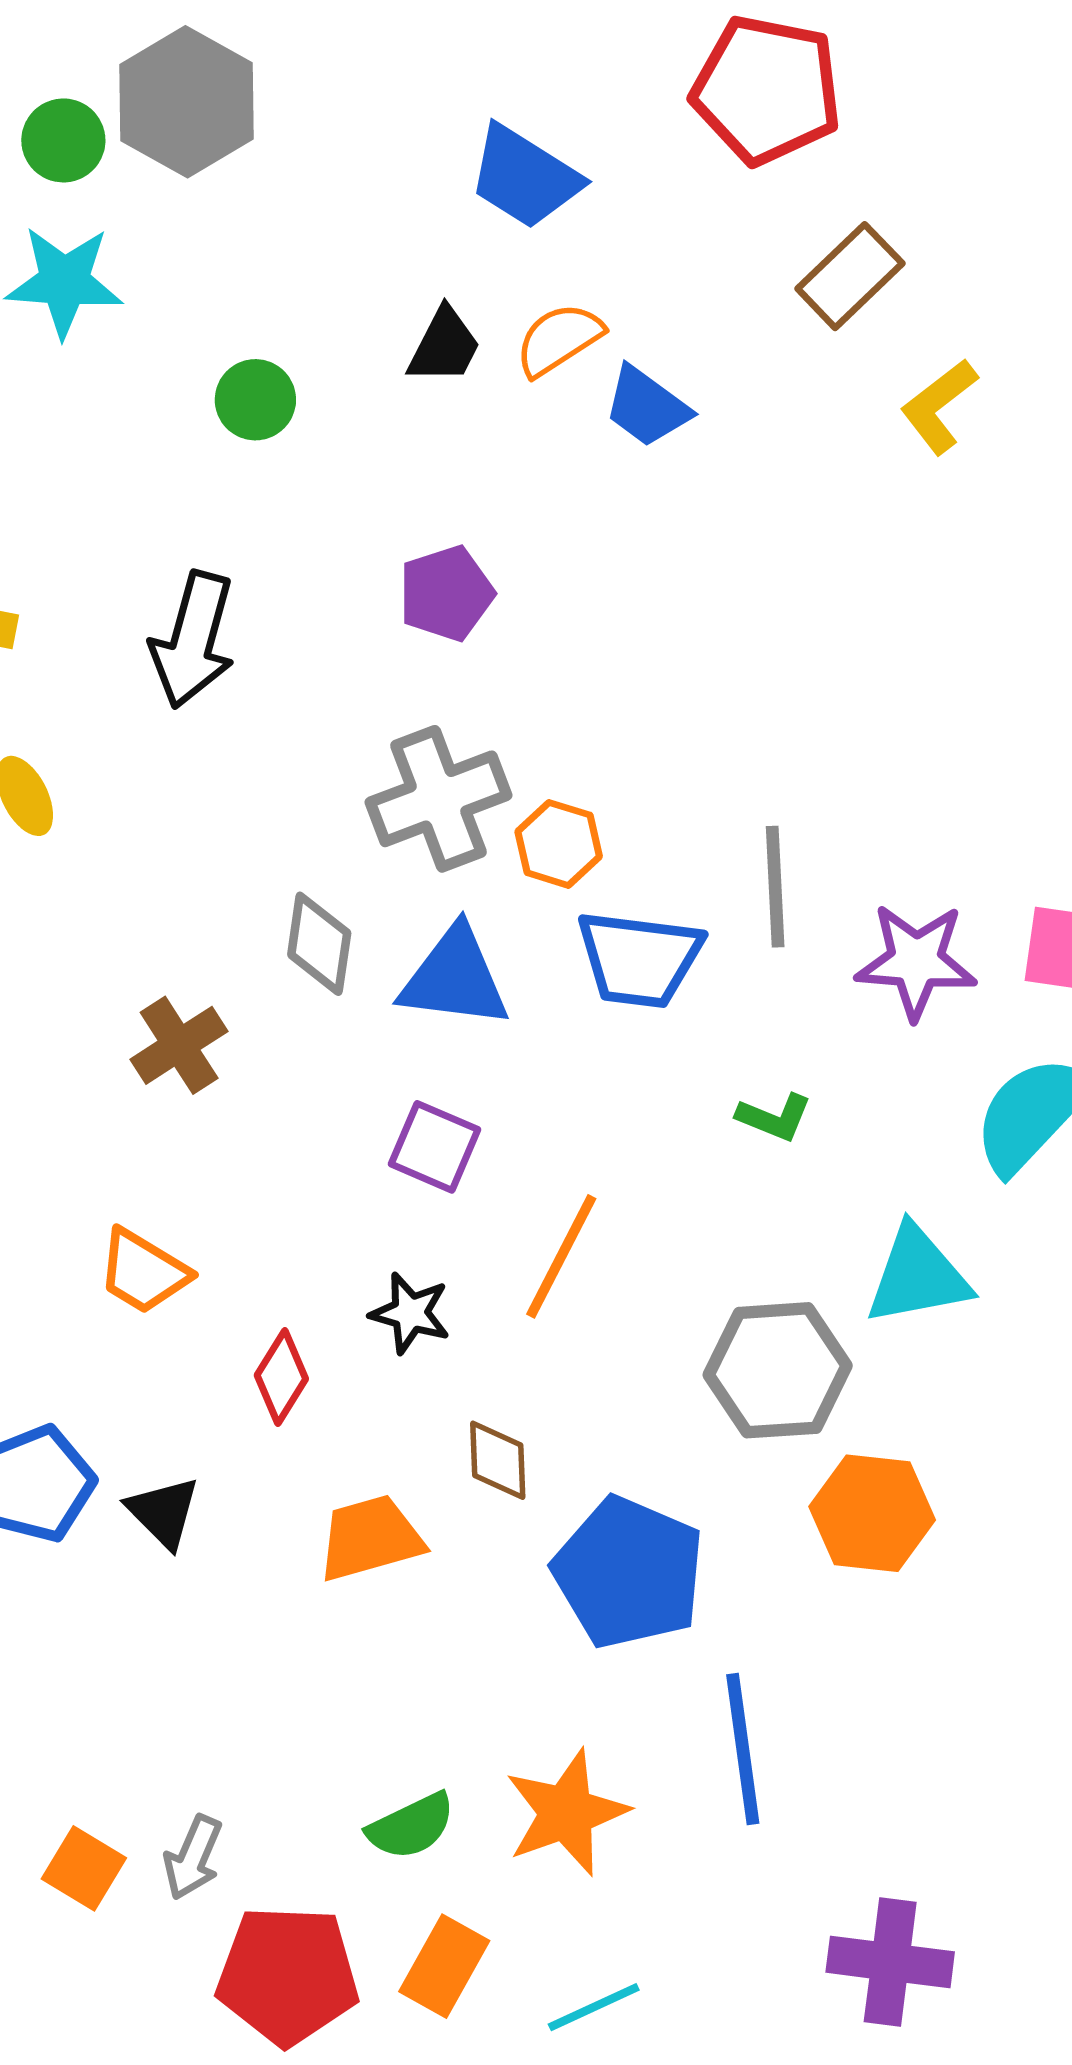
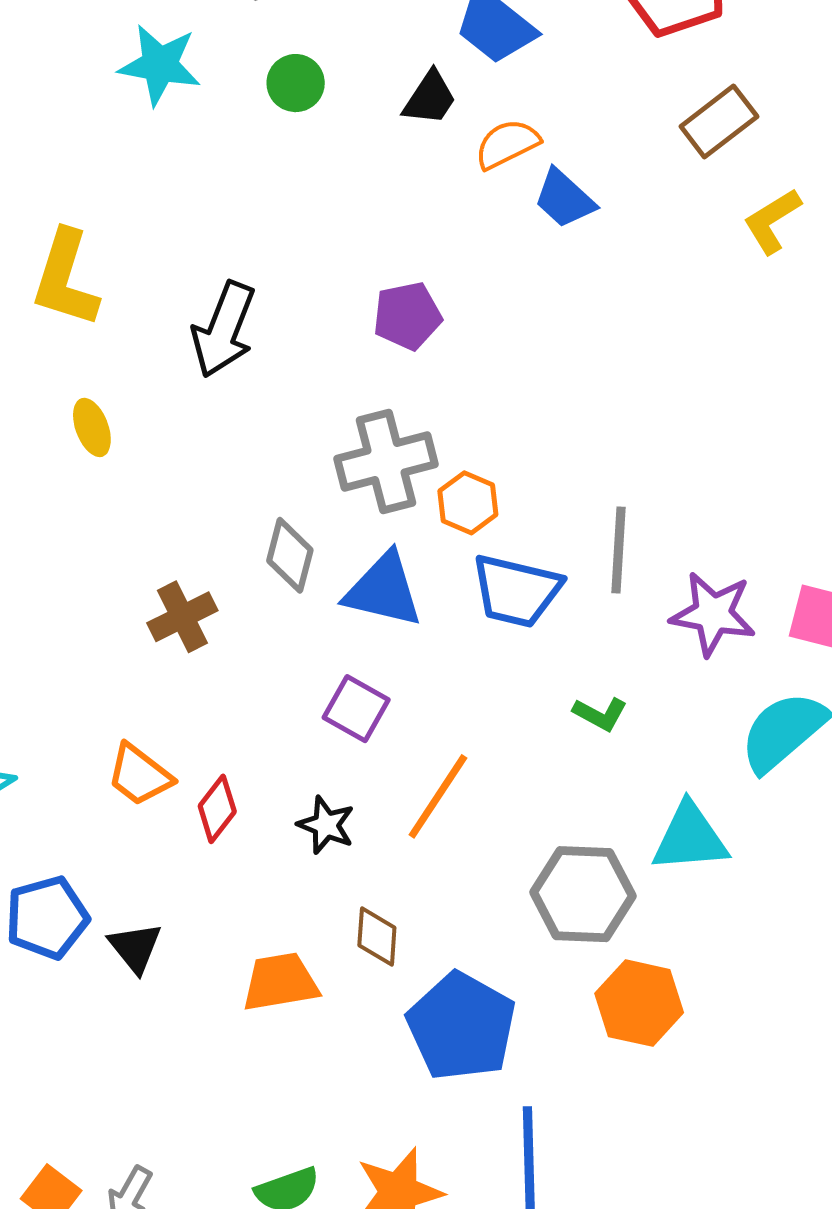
black trapezoid: (444, 346) -> (430, 98), moved
green circle: (255, 400) -> (296, 83), moved
red diamond: (281, 1377) -> (217, 809), moved

